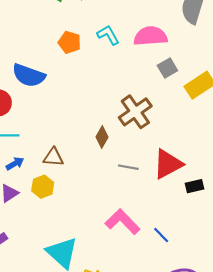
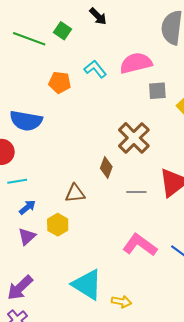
gray square: (167, 68) -> (157, 91), turned 36
brown triangle: (53, 157) -> (75, 193), moved

